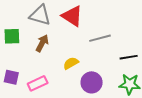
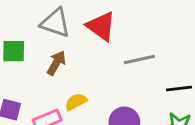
yellow semicircle: (71, 63) -> (76, 102), moved

